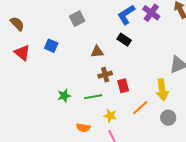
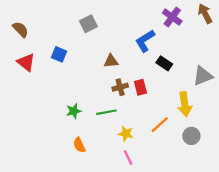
blue L-shape: (126, 15) -> (145, 41), moved
black rectangle: (124, 40) -> (164, 63), moved
red rectangle: (123, 86) -> (140, 87), moved
orange semicircle: (83, 128) -> (79, 145), moved, turned 56

